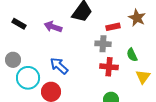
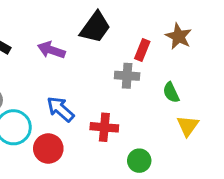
red rectangle: (113, 27) -> (142, 50), turned -56
red cross: (109, 67) -> (104, 127), moved

